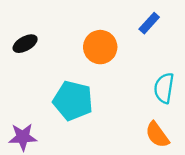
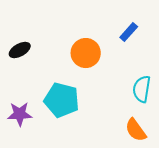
purple star: (23, 137) -> (20, 114), moved

